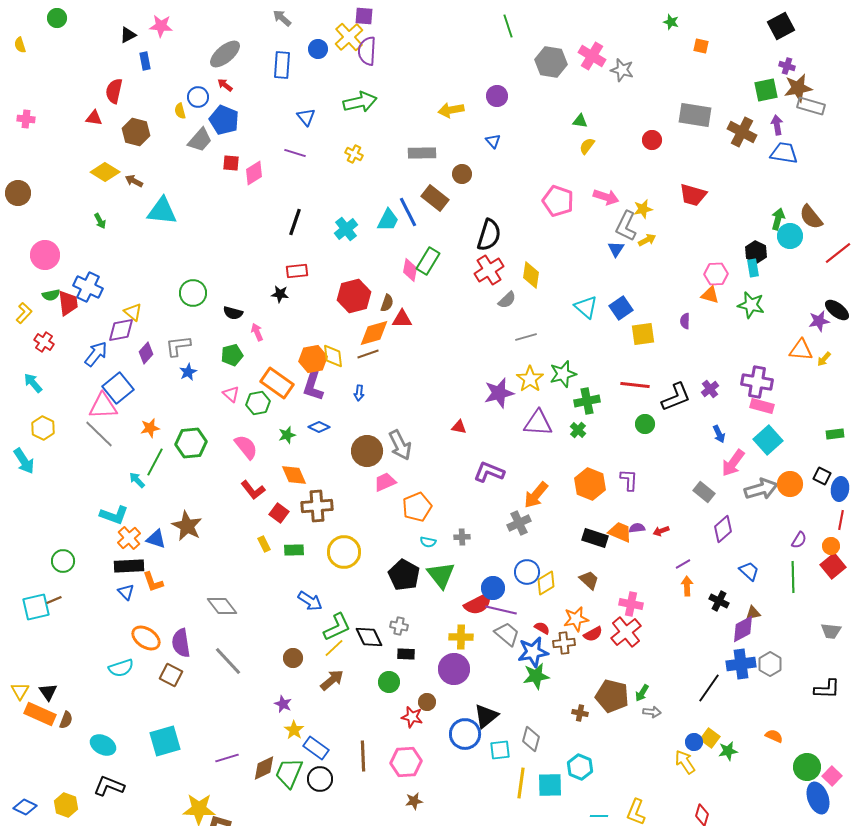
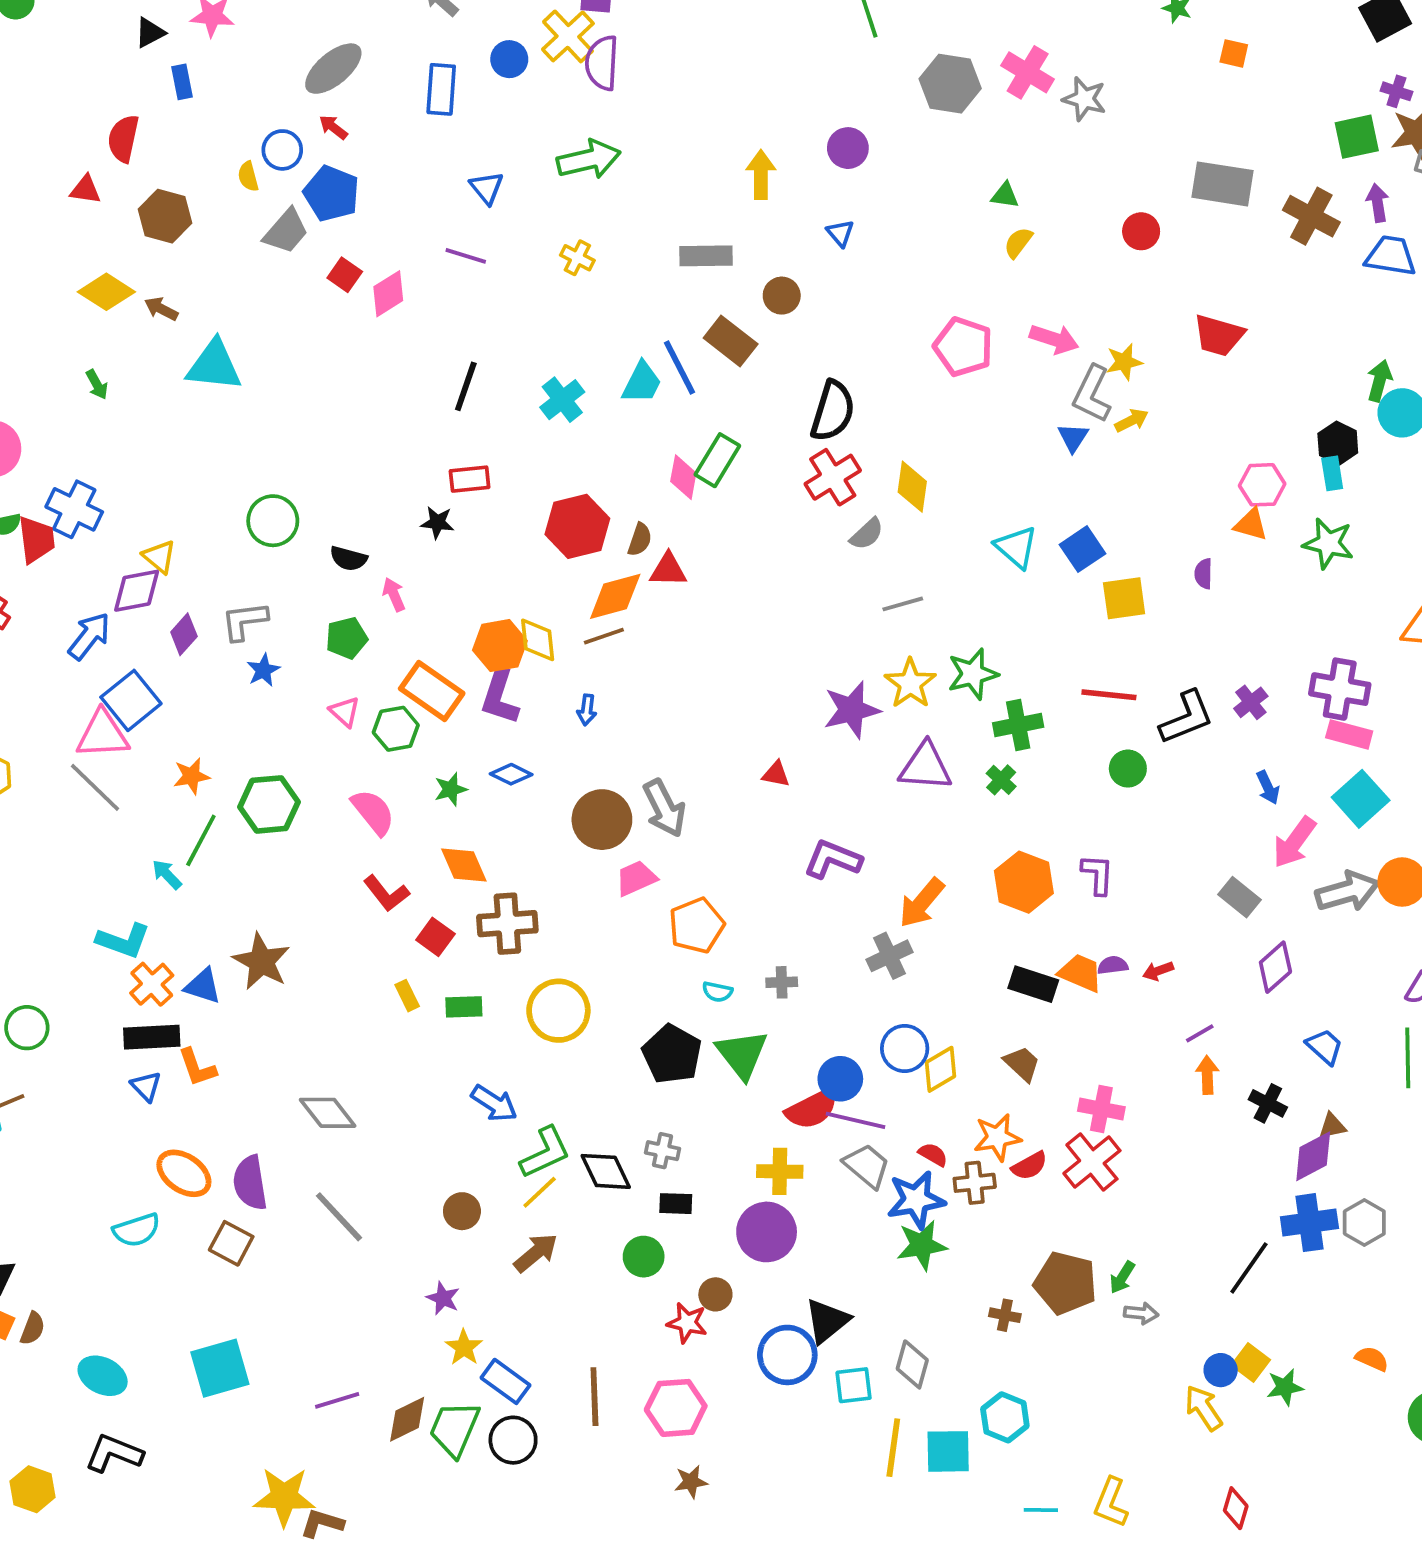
yellow arrow: (451, 110) -> (761, 175), turned 100
red square: (231, 163) -> (345, 275), turned 30

